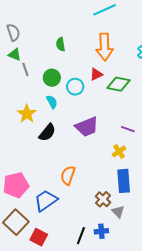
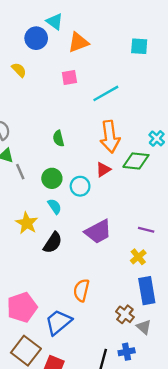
green diamond: (119, 84) -> (136, 161), moved

